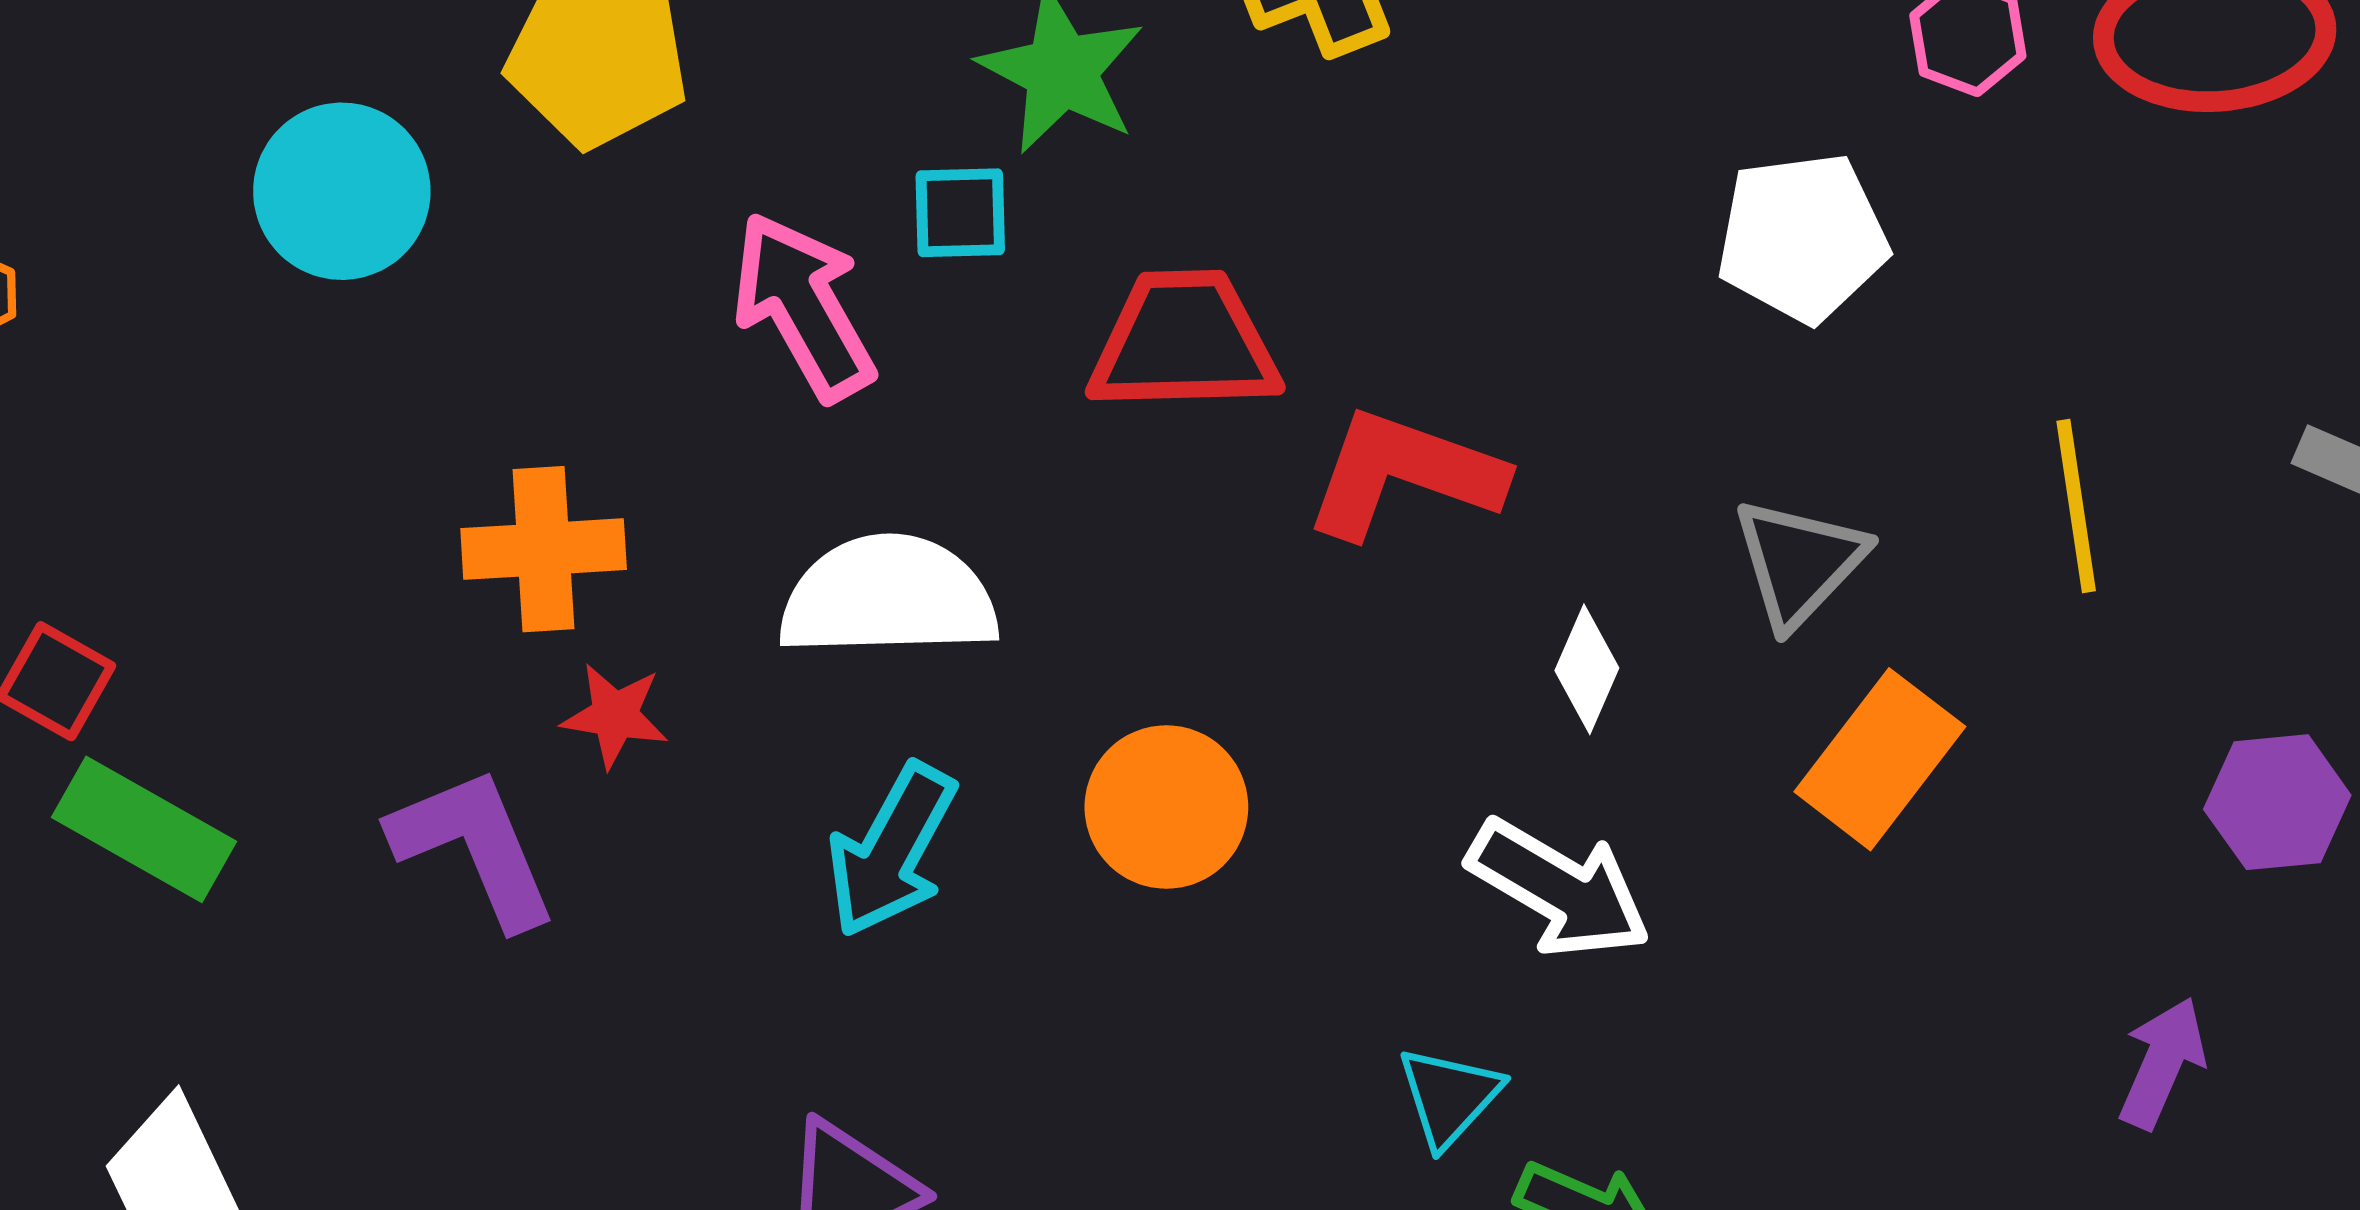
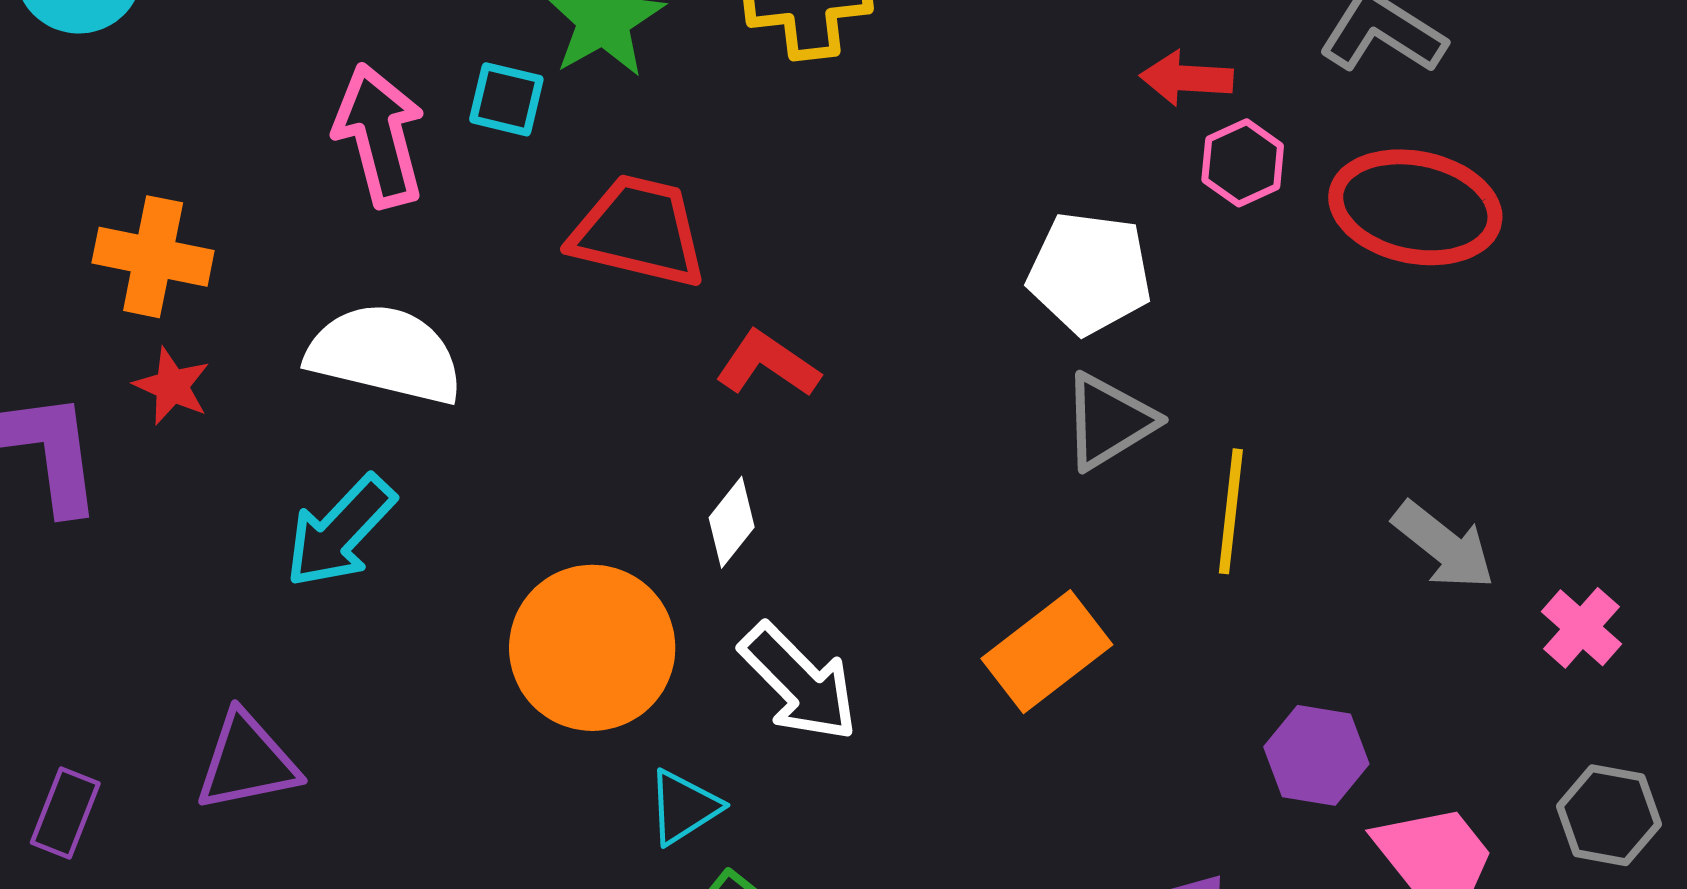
red L-shape: (1404, 474) -> (768, 364), size x0.7
gray triangle: (1799, 562) -> (1109, 421), moved
white diamond: (1587, 669) -> (732, 522), moved
orange circle: (1166, 807) -> (592, 648), moved, size x1.4

